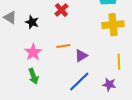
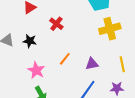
orange line: (63, 46) -> (65, 59), turned -32
purple triangle: (81, 56) -> (92, 64), moved, turned 32

